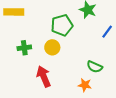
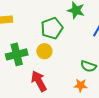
green cross: (24, 48) -> (17, 54), size x1.5

